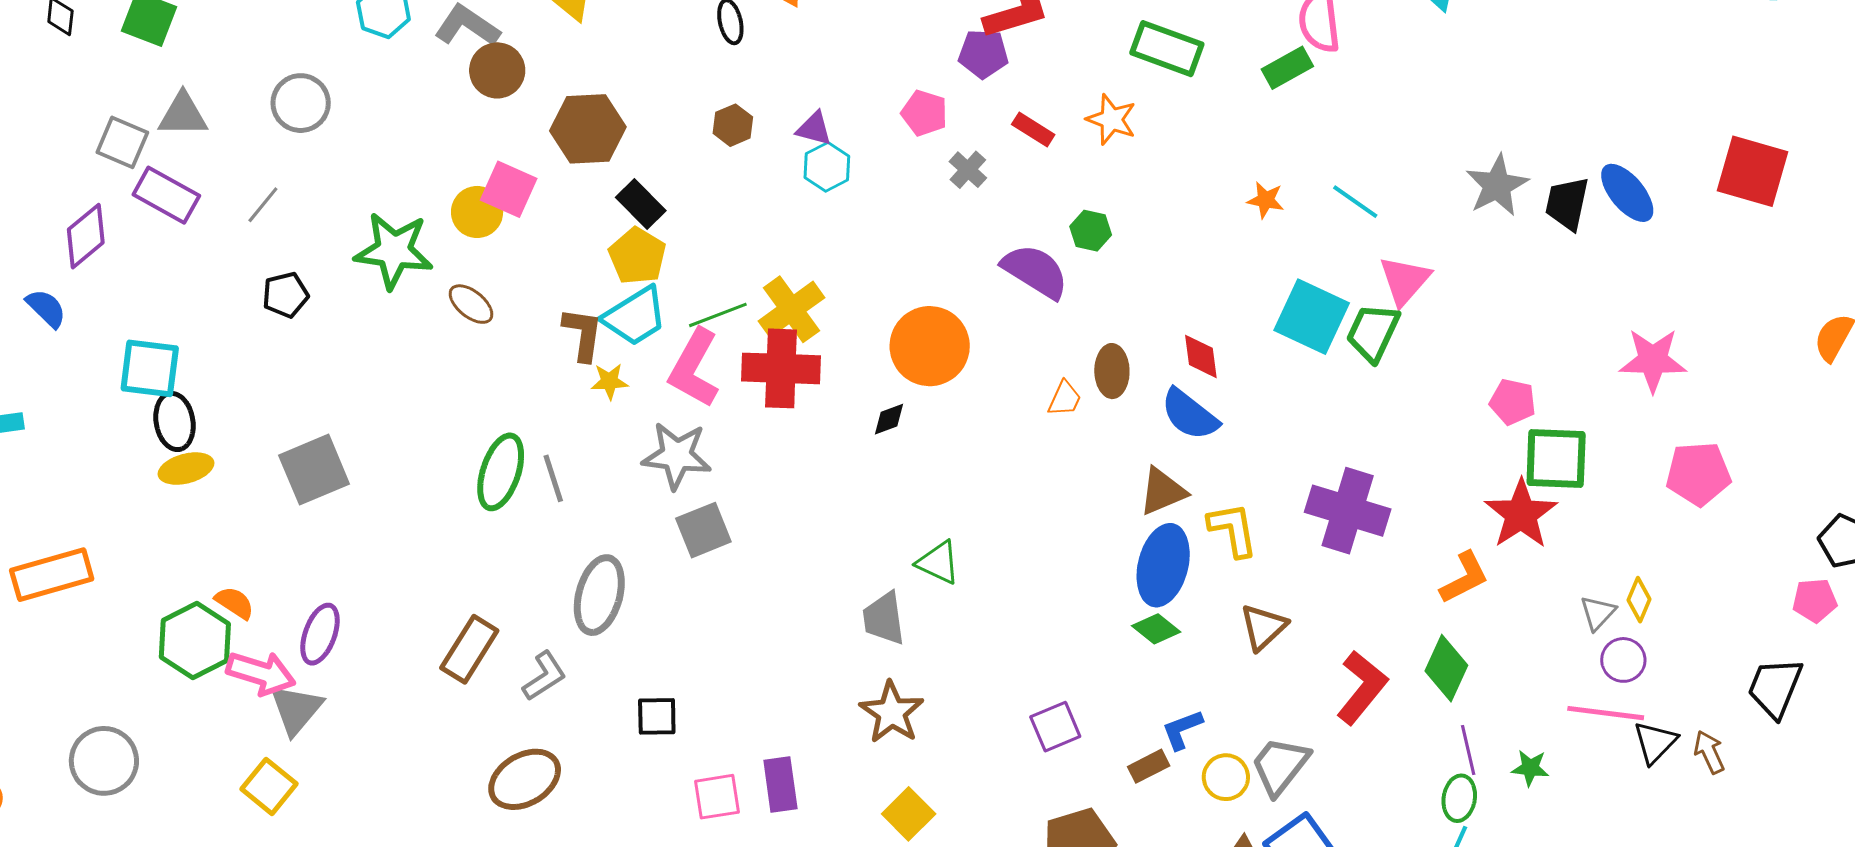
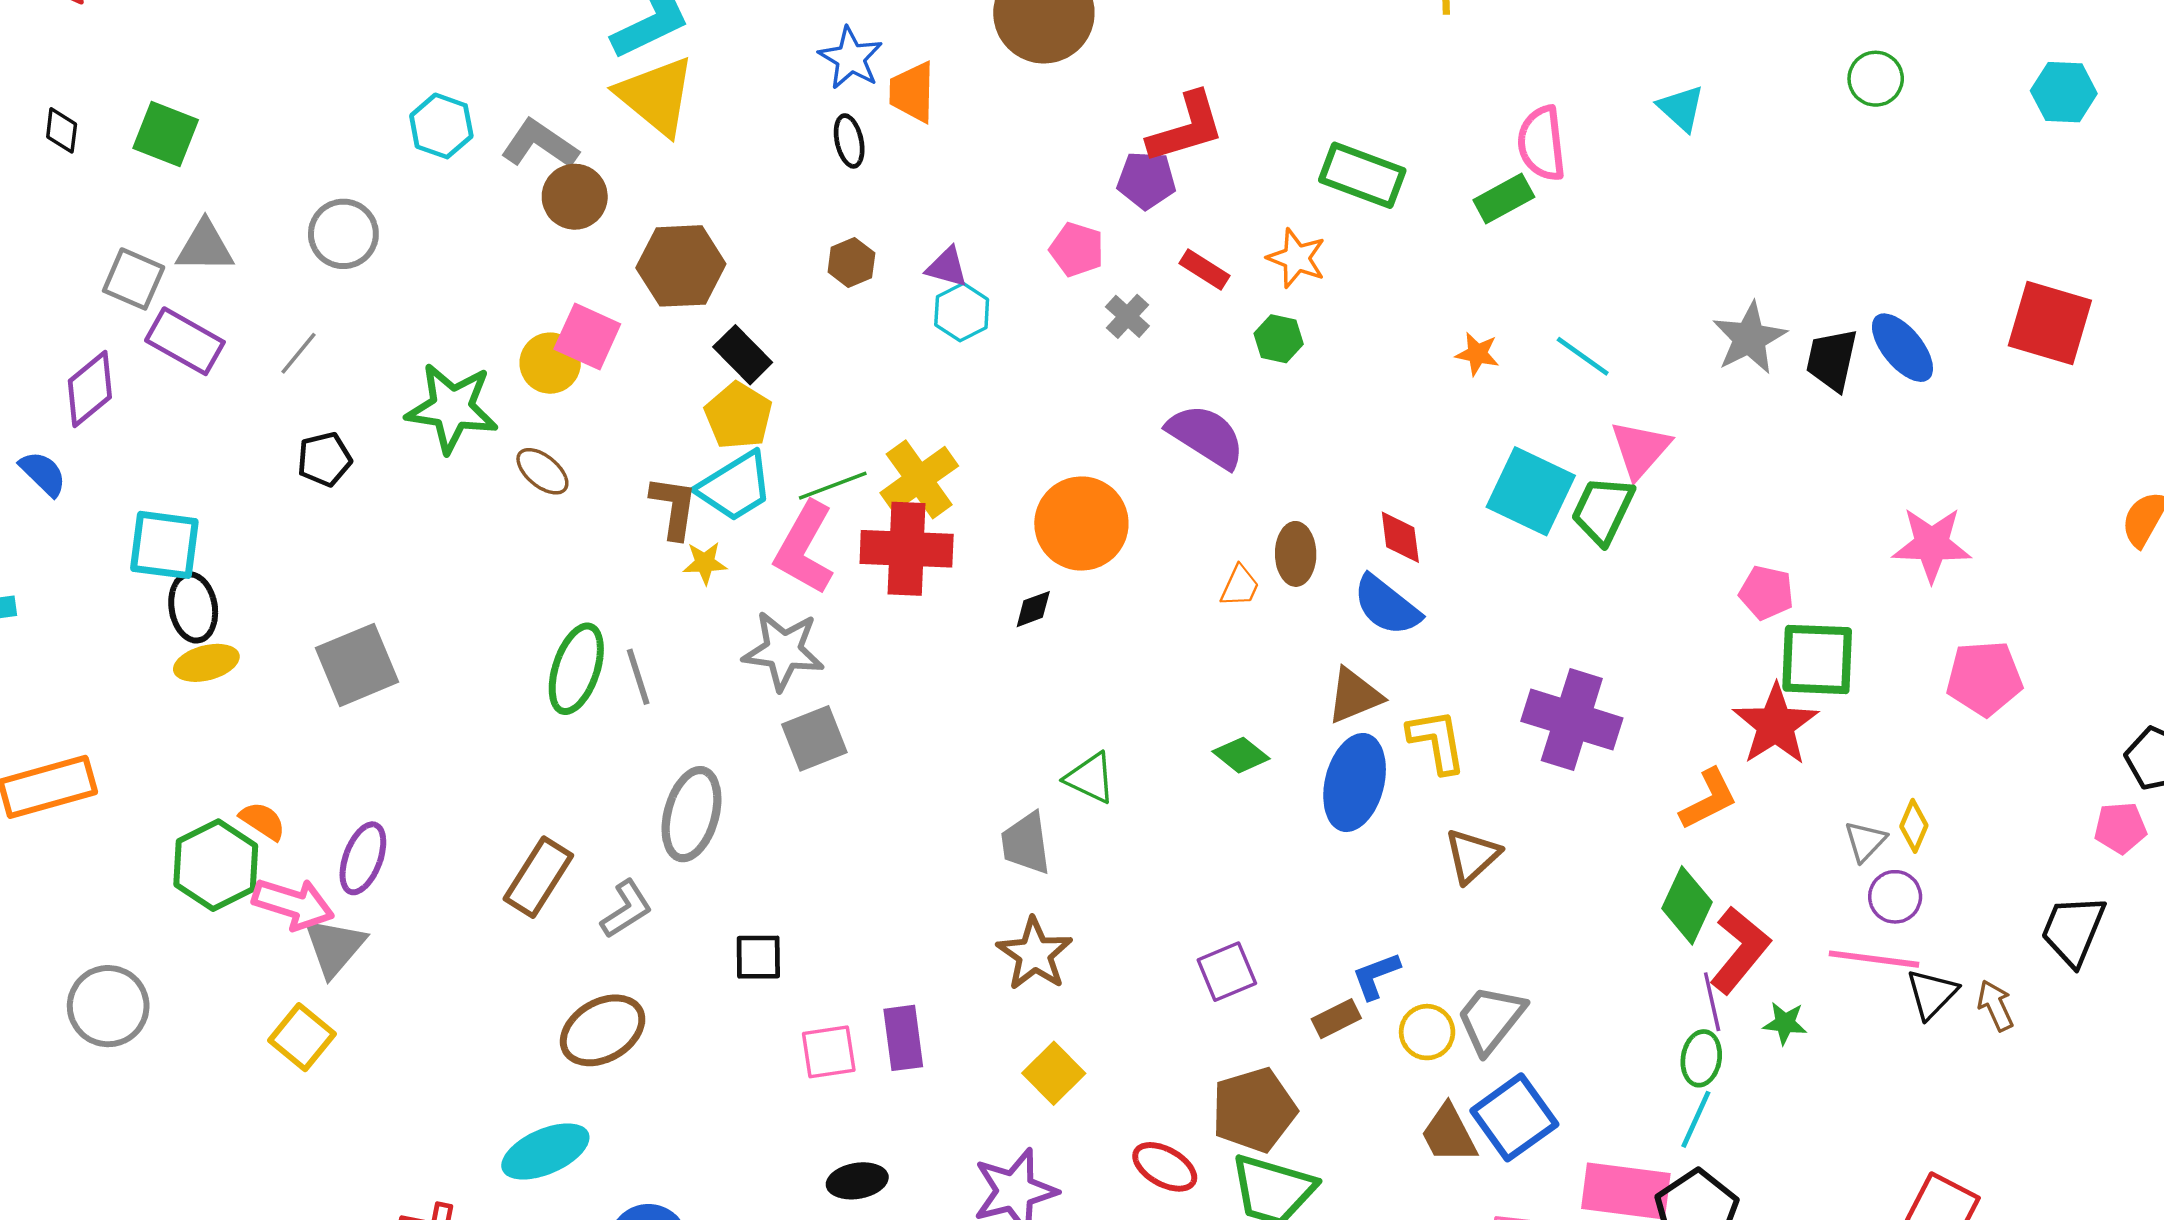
green hexagon: (1091, 231) -> (1279, 339), moved
green diamond: (1156, 629) -> (1241, 755), moved
red L-shape: (1362, 687) -> (1740, 950), moved

